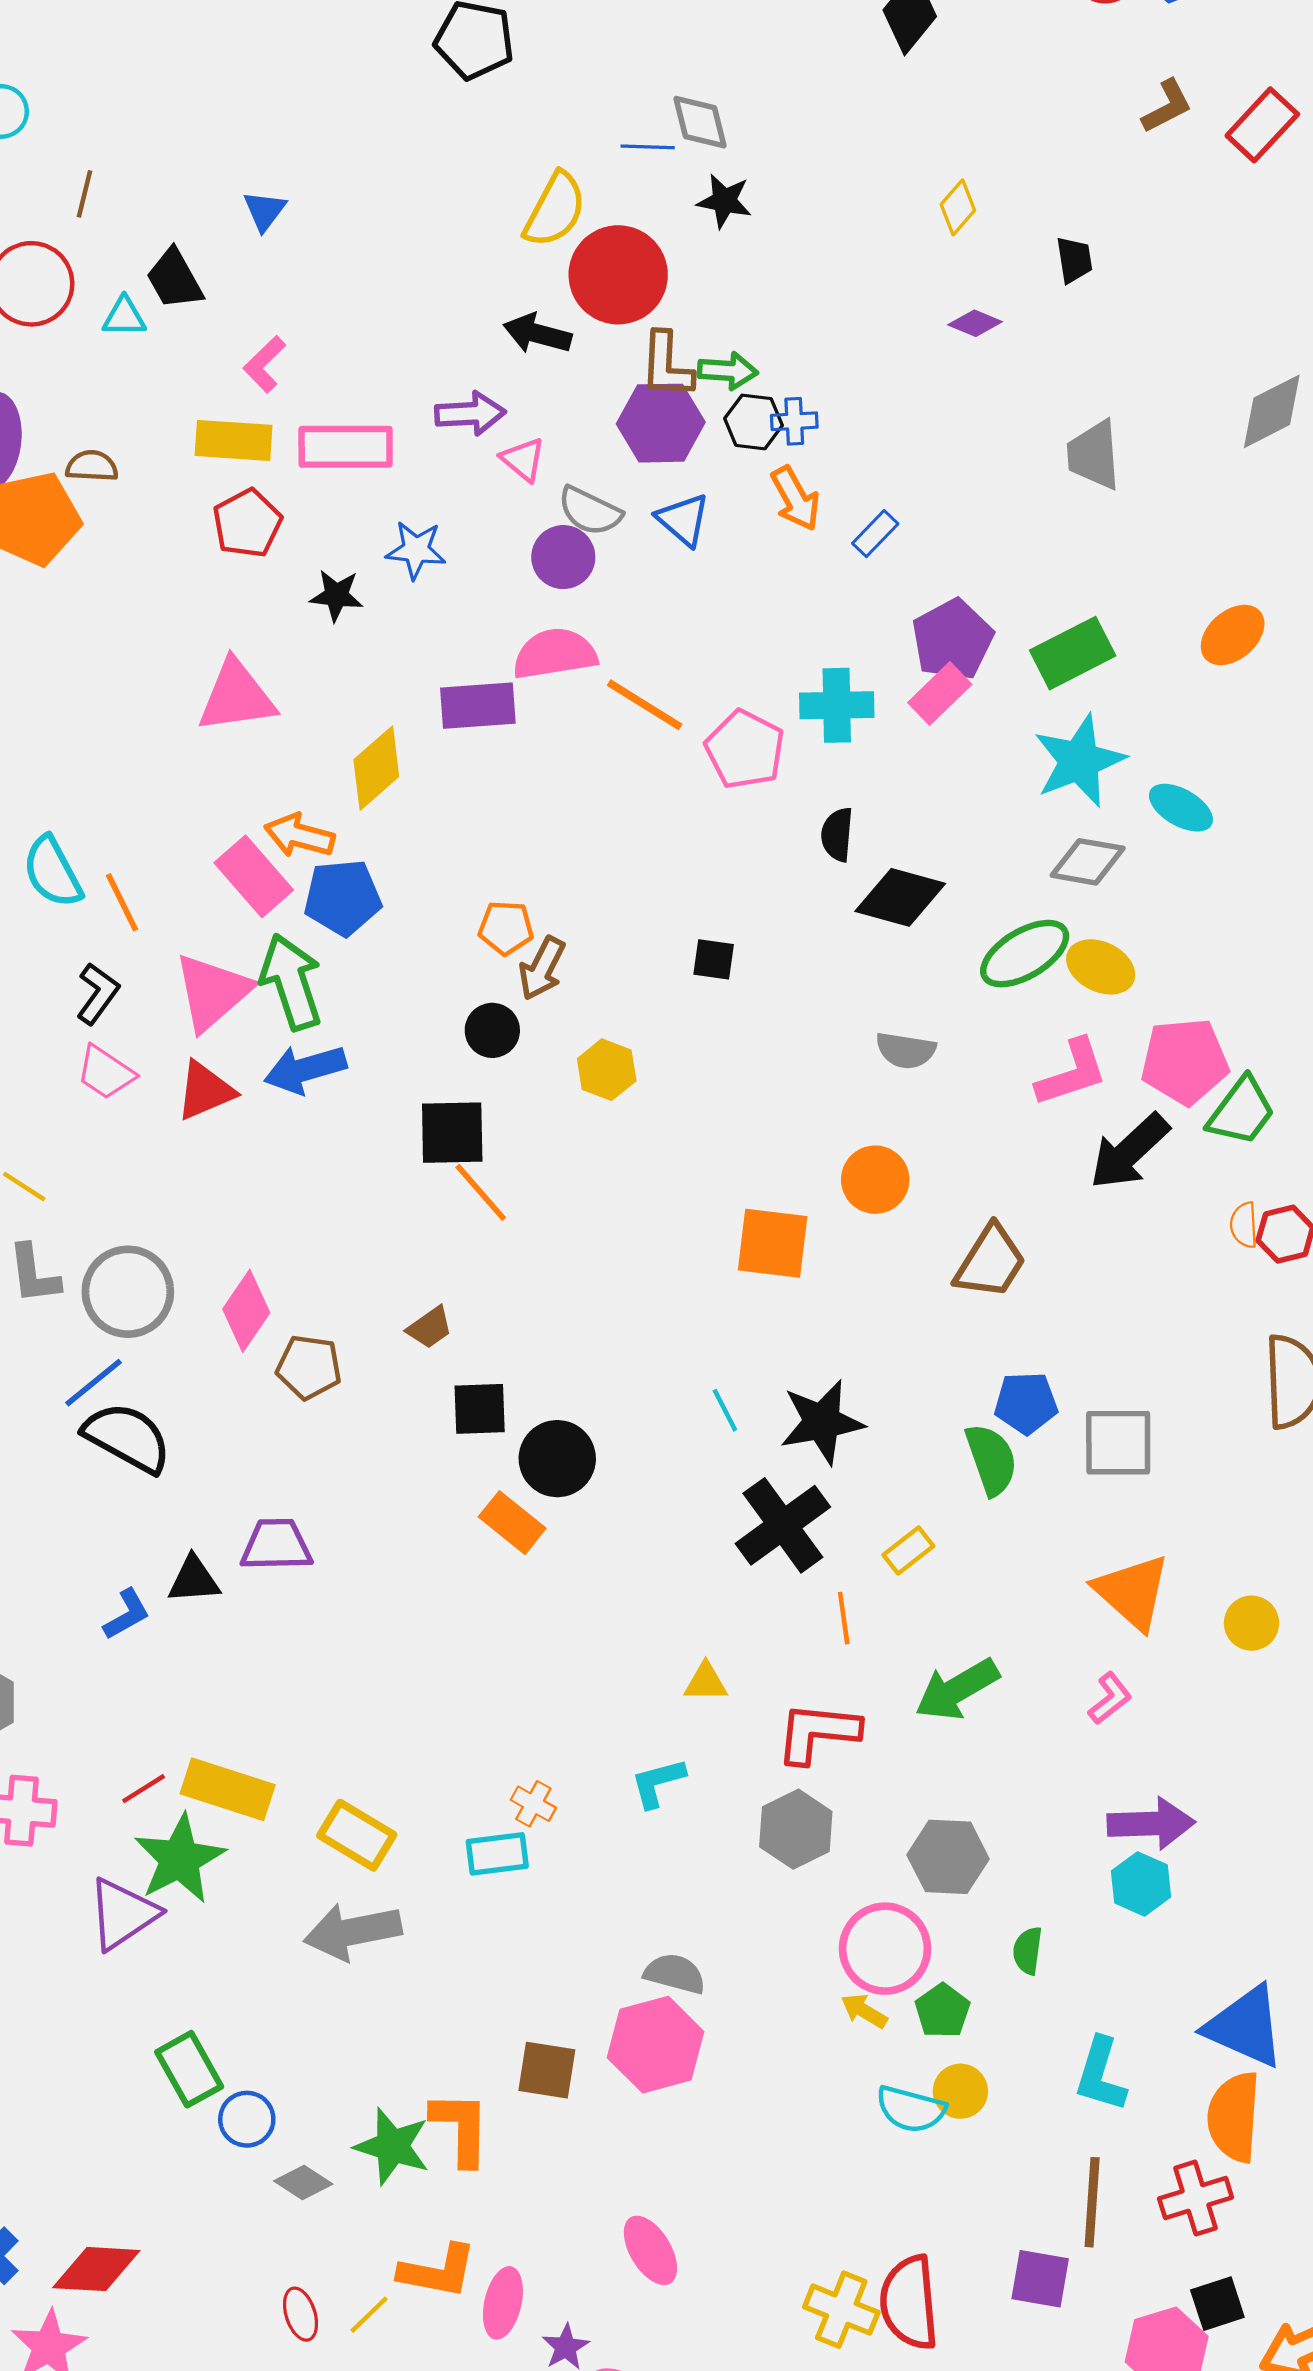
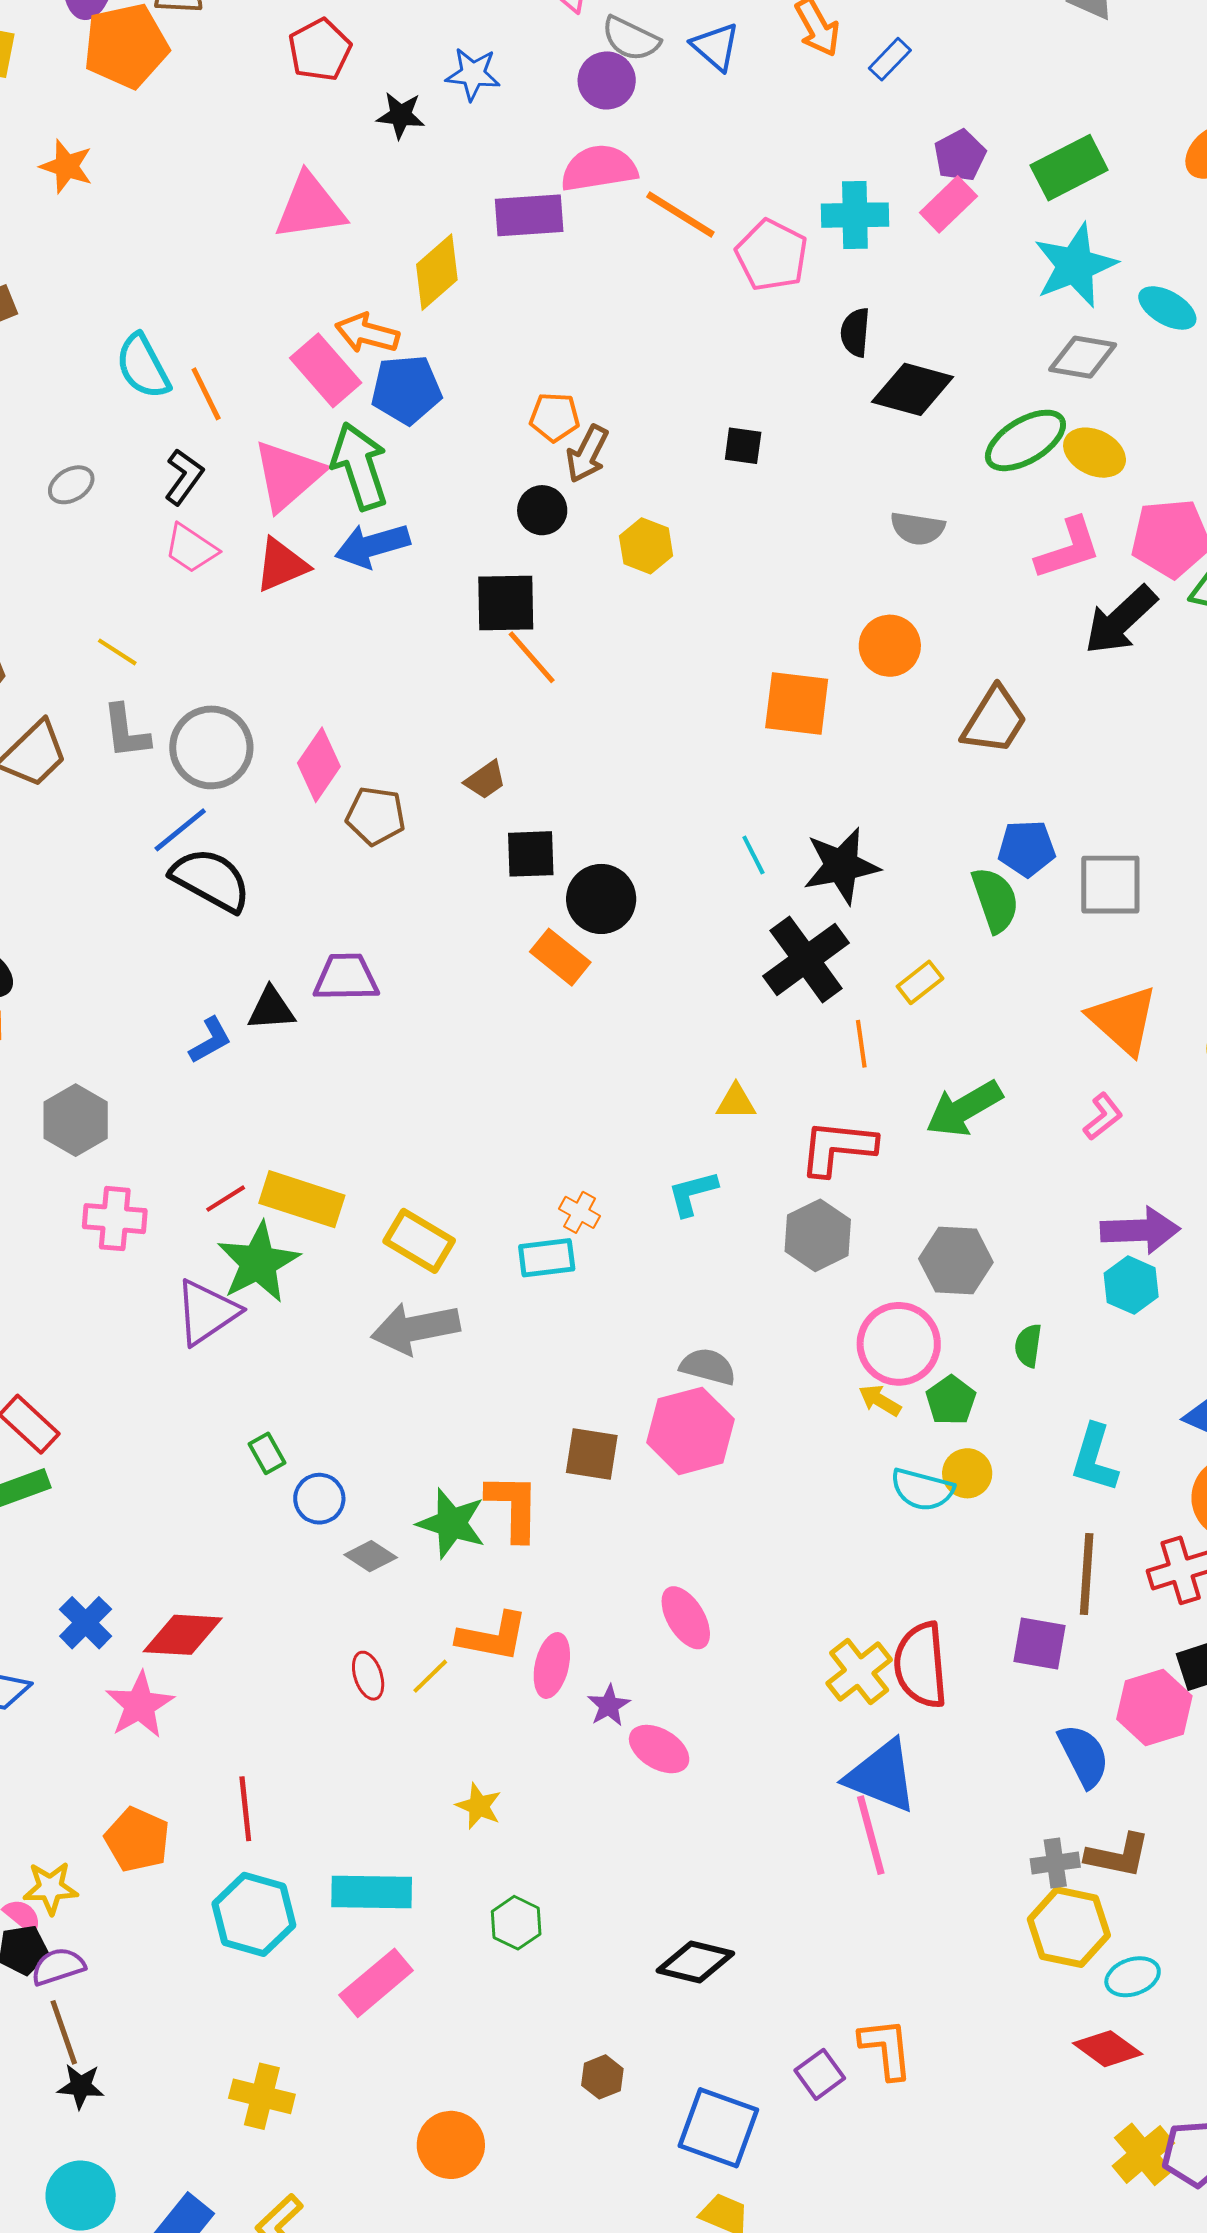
purple pentagon: (952, 640) -> (960, 155), size x0.7
green rectangle: (189, 2069) -> (267, 1453), size x0.6
yellow cross: (841, 2310) -> (859, 1672), turned 30

